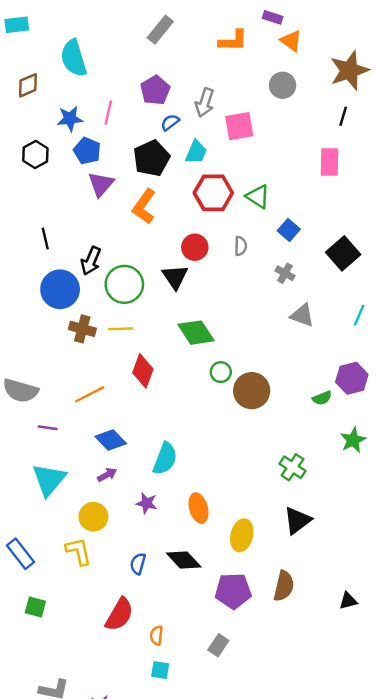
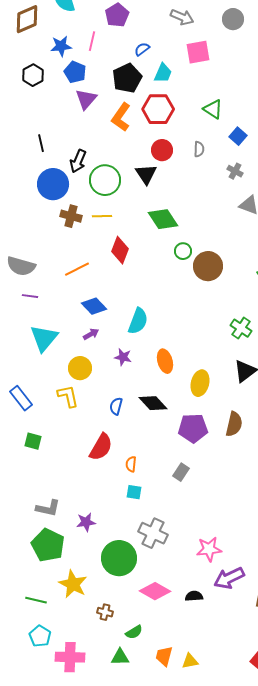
brown diamond: (28, 85) -> (27, 19), size x1.4
purple pentagon: (155, 90) -> (117, 15), moved
gray arrow: (205, 103) -> (182, 17), moved, turned -85
red hexagon: (213, 193) -> (158, 109), moved
purple line: (48, 428) -> (30, 296), moved

